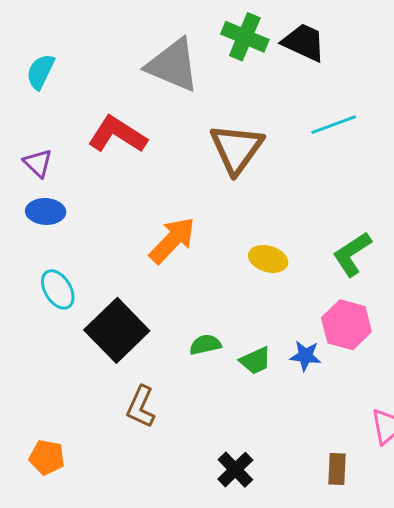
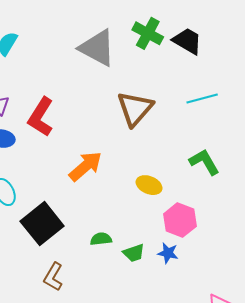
red L-shape: (117, 135) -> (41, 117), moved, turned -96
green L-shape: (352, 254) -> (204, 162), moved, turned 88
pink hexagon: (346, 325) -> (180, 220), moved

